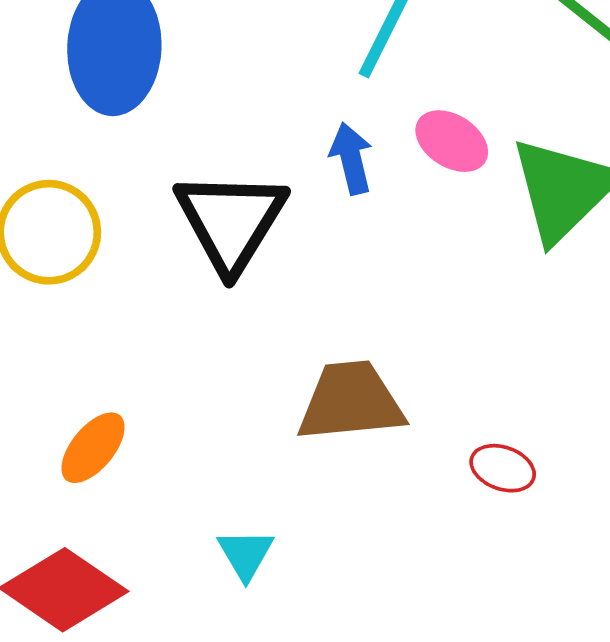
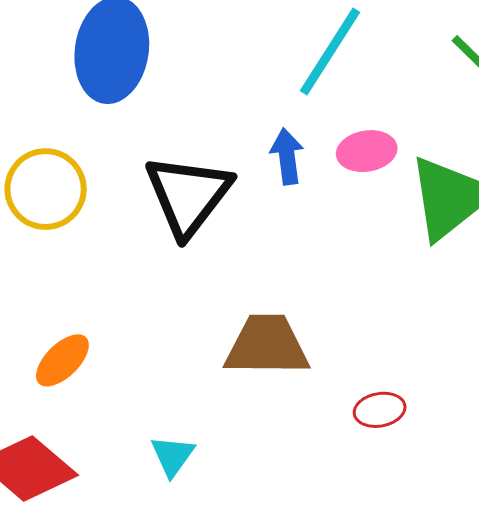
pink ellipse: (452, 141) -> (367, 151), turned -48
red ellipse: (503, 468) -> (380, 410), turned -36

